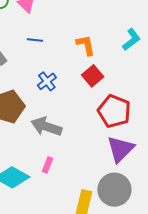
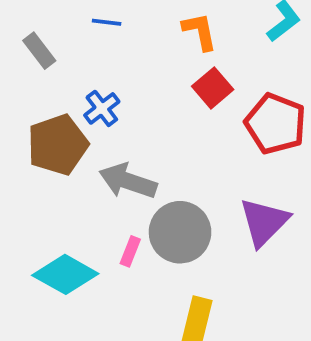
blue cross: (47, 81) -> (102, 108), moved
red pentagon: (114, 111) -> (275, 124), moved
gray circle: (114, 190) -> (180, 232), moved

